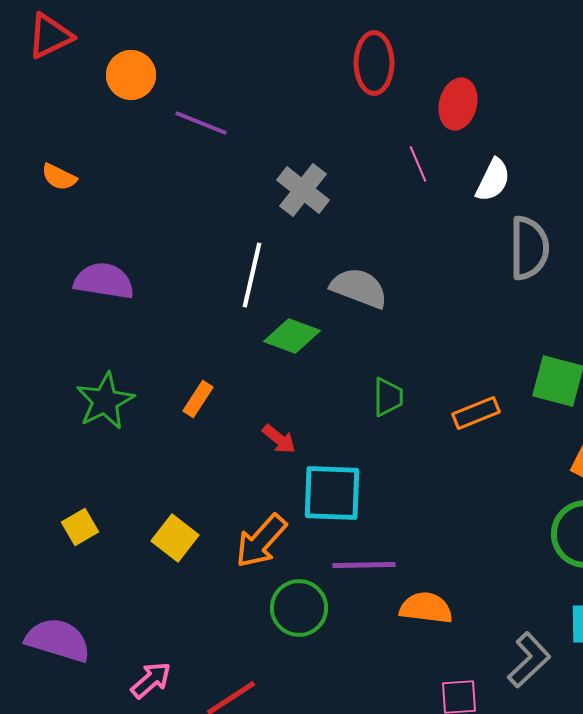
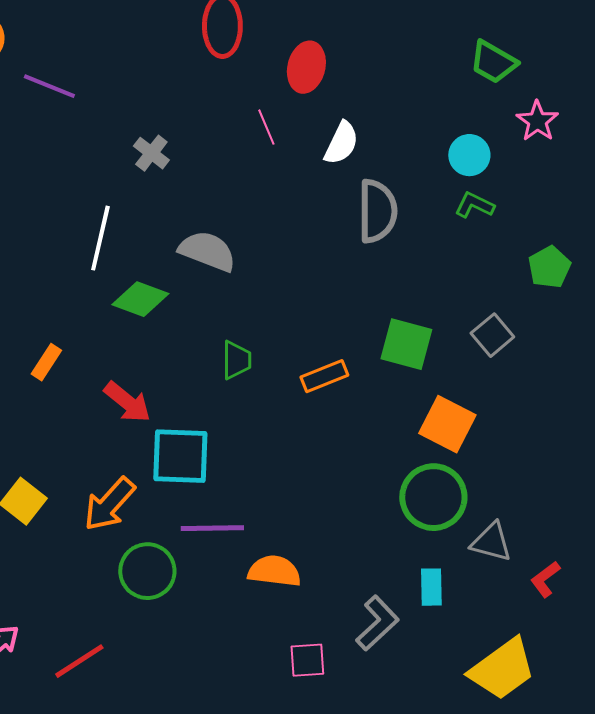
gray cross: (303, 190) -> (151, 153), size x0.7
red arrow: (279, 439) -> (127, 402), size x1.4

